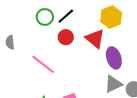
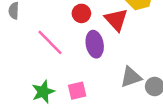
purple ellipse: (114, 58) -> (95, 44), moved

